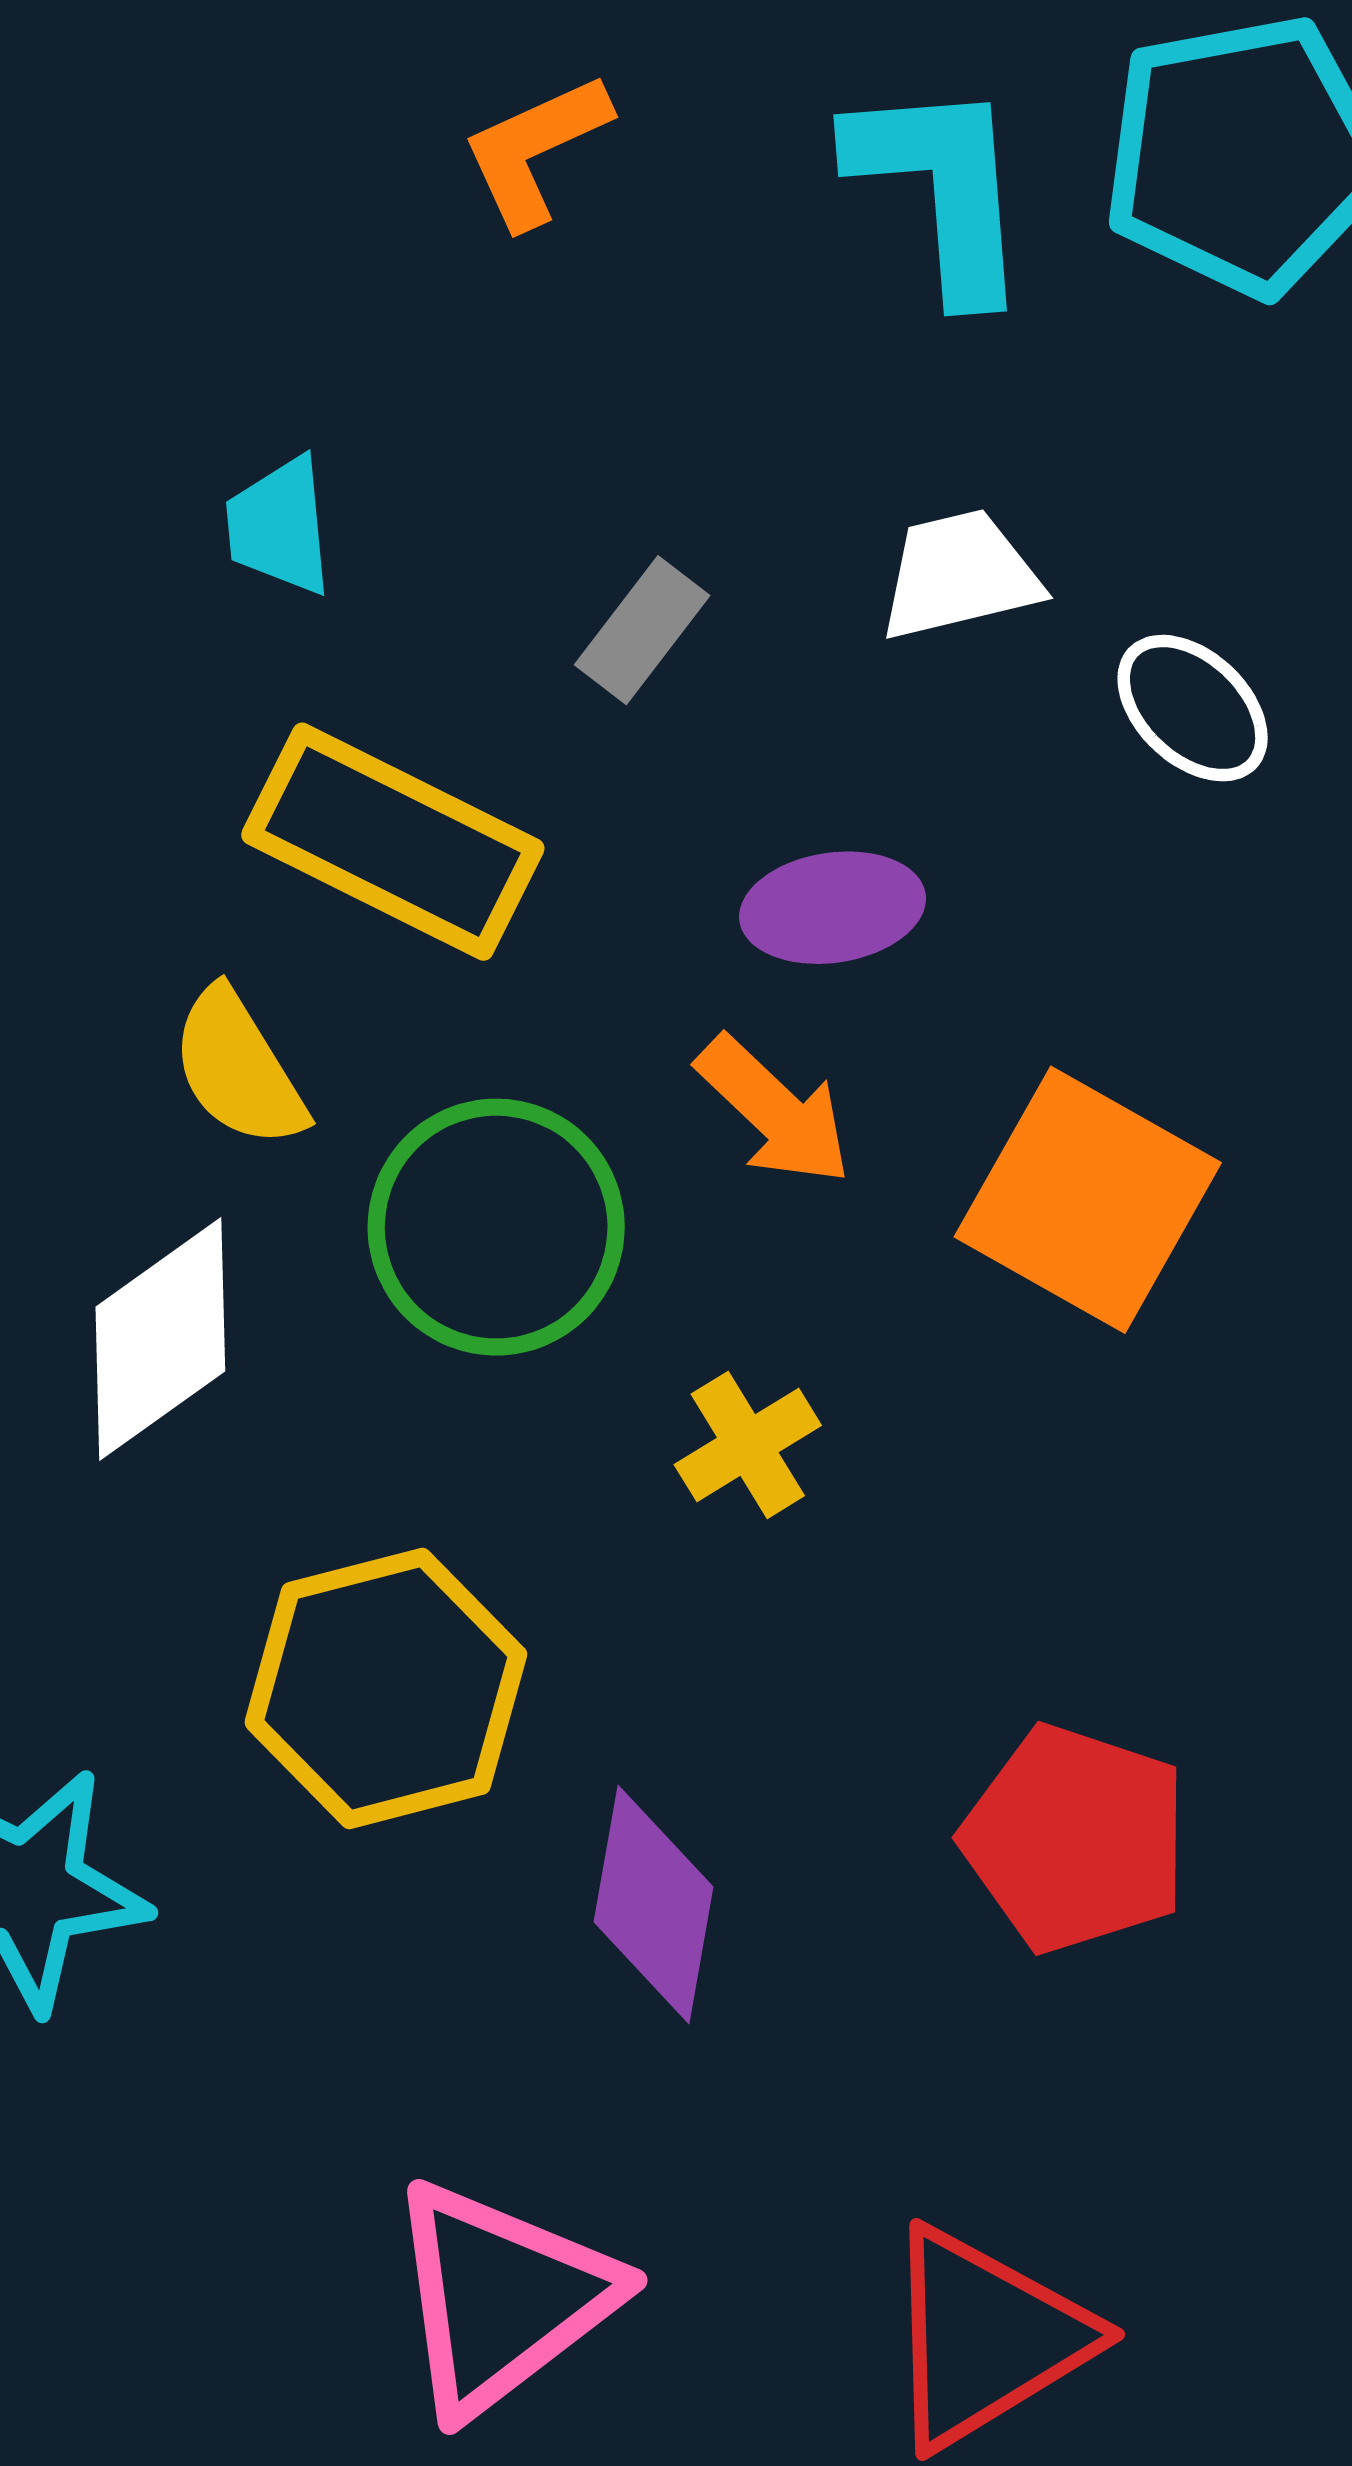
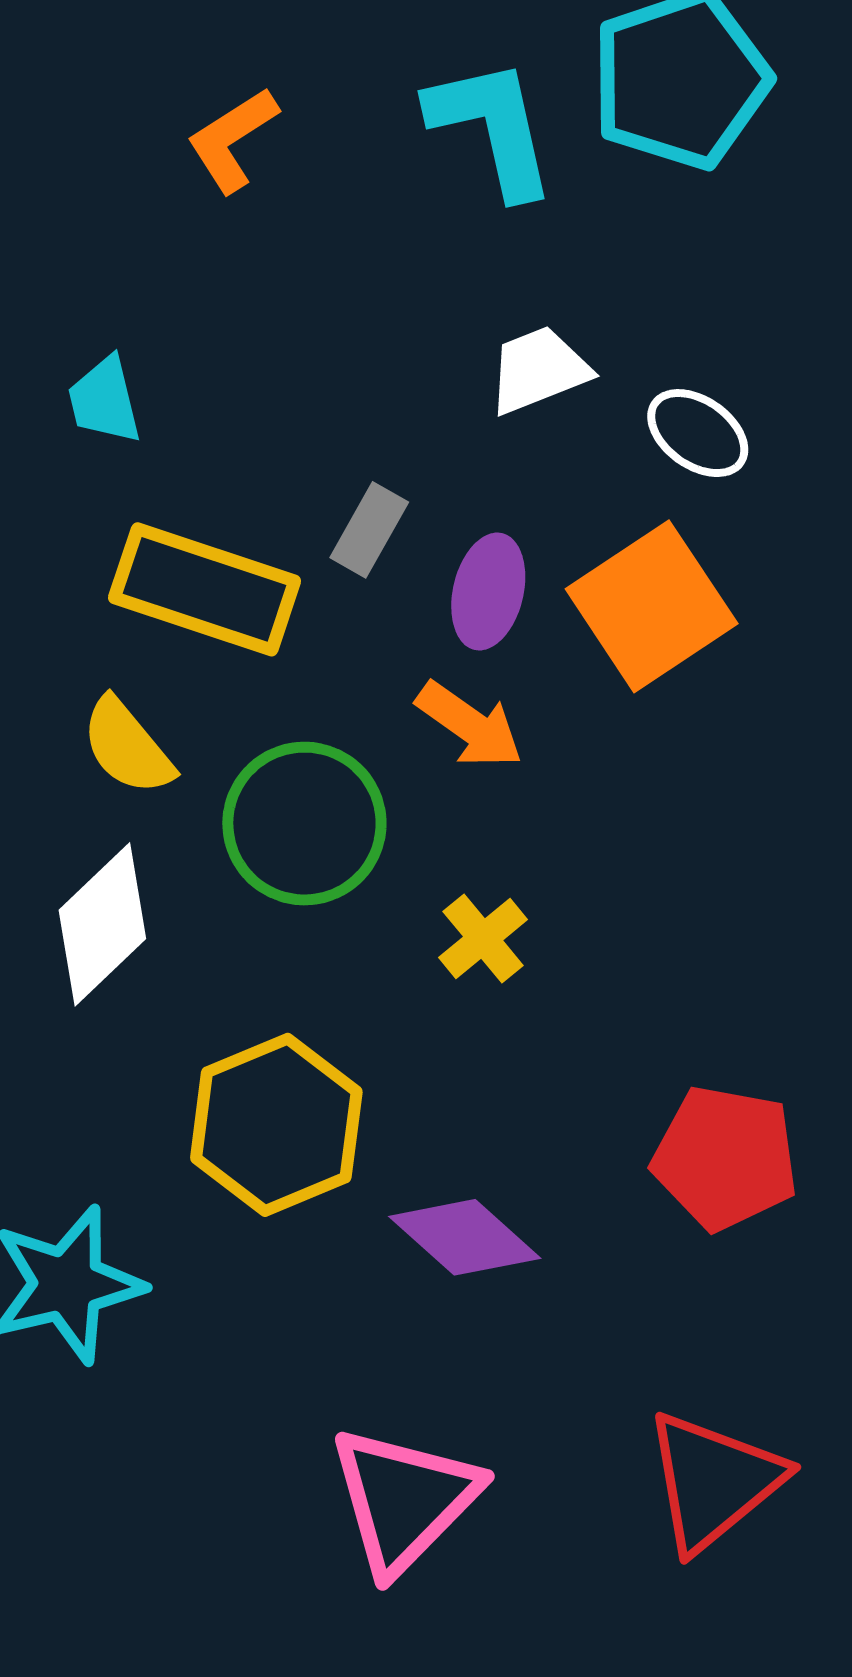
gray rectangle: (642, 630) -> (369, 530), moved
purple ellipse: (833, 908) -> (488, 592), turned -60
orange square: (1088, 1200) -> (652, 606), moved, turned 35
purple diamond: (653, 1904) -> (465, 1237), turned -50

